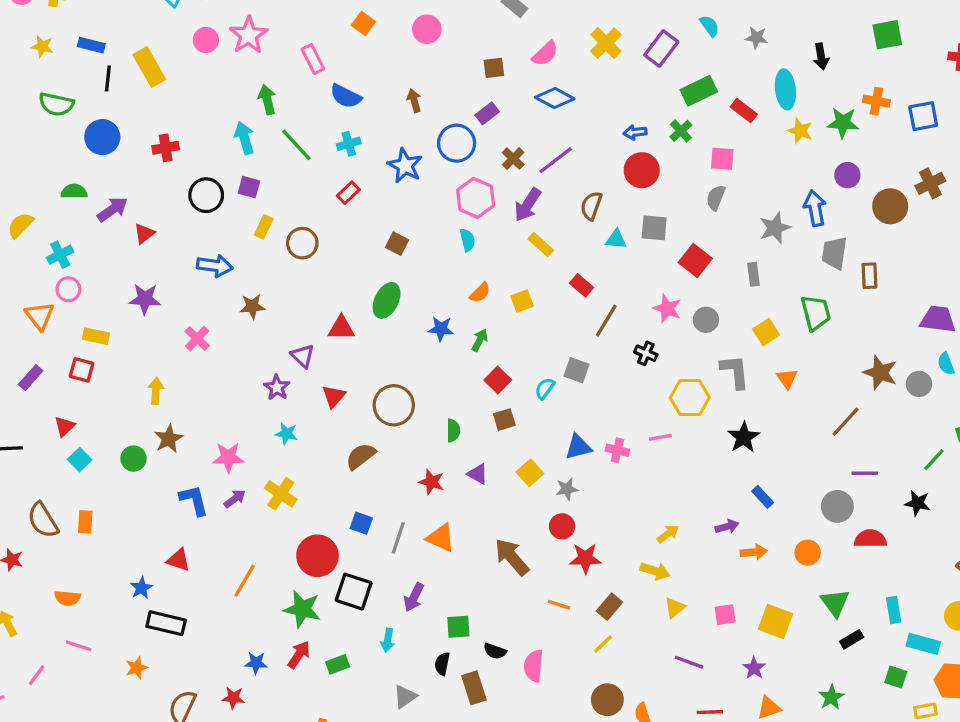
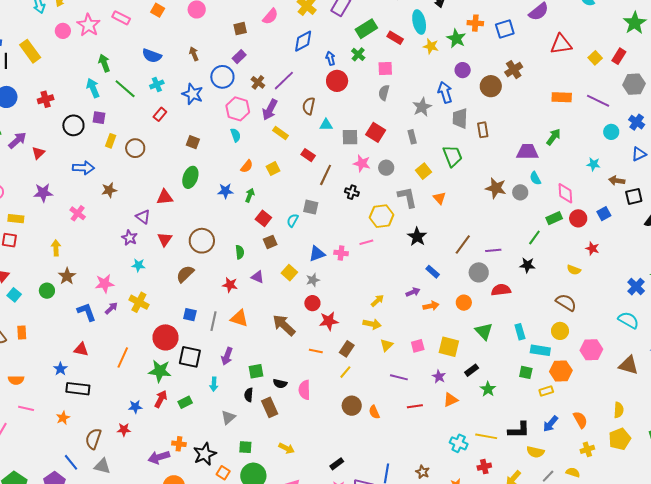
pink rectangle: (313, 59) -> (121, 18), moved, turned -30
blue diamond: (555, 98) -> (303, 41), moved, turned -50
green star: (843, 123) -> (456, 38), turned 30
blue arrow: (635, 132) -> (330, 58), turned 88
gray square: (654, 228) -> (350, 137), moved
brown line: (846, 422) -> (463, 245), moved
black rectangle: (852, 639) -> (472, 370), moved

